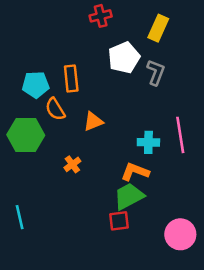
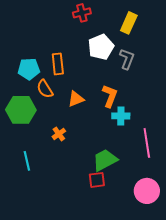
pink line: (180, 135) -> (147, 143), moved
orange L-shape: (135, 172) -> (110, 96), moved, turned 90
cyan line: (20, 217) -> (27, 161), moved

